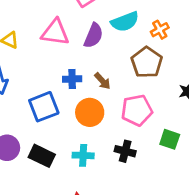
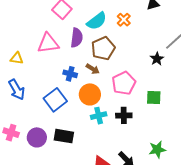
brown pentagon: (147, 62) -> (103, 48), moved, turned 30
blue cross: (72, 79) -> (70, 74), turned 32
cyan cross: (83, 155) -> (99, 116), moved

